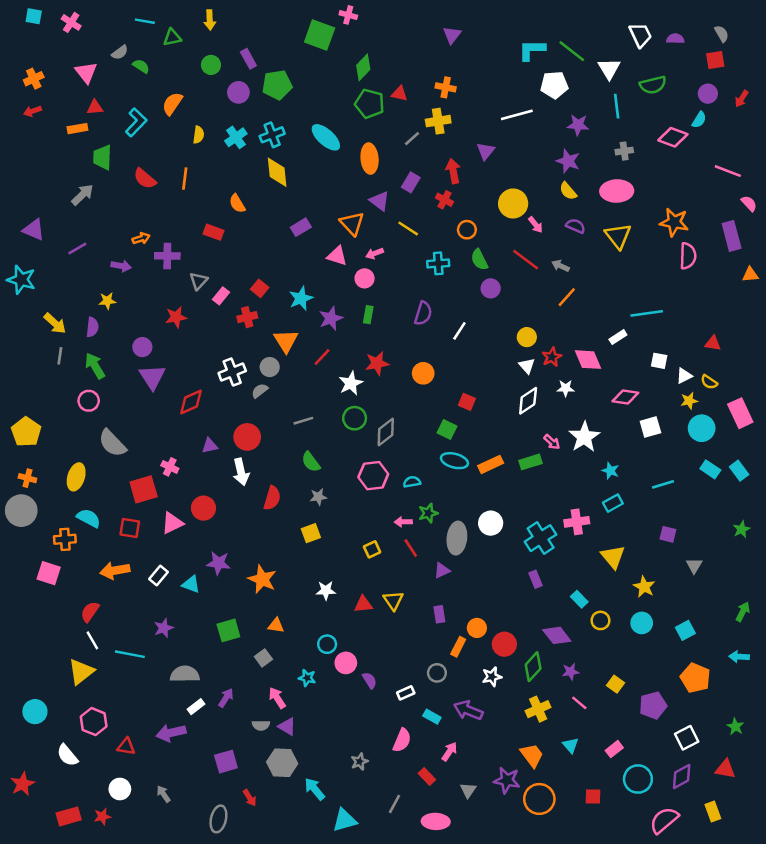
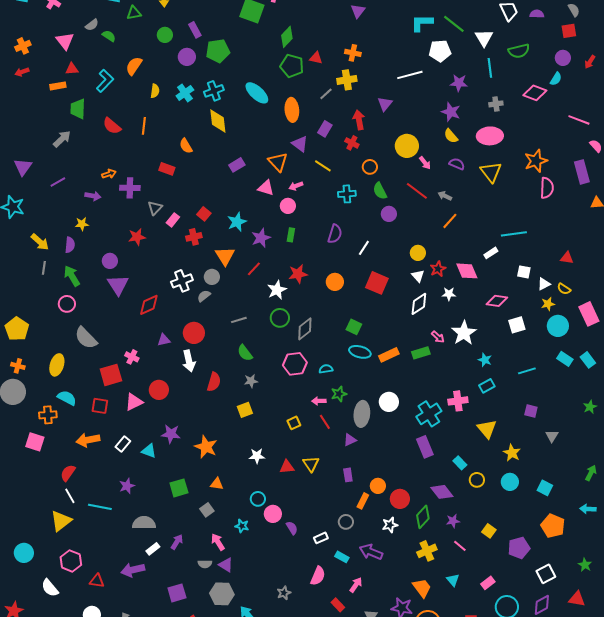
orange star: (674, 222) -> (536, 161), turned -30
purple triangle: (34, 230) -> (23, 167), turned 42
red square: (467, 402) -> (377, 283), moved, size x1.6
purple rectangle: (536, 579) -> (425, 447), size x1.5
cyan square: (685, 630) -> (545, 488), turned -35

